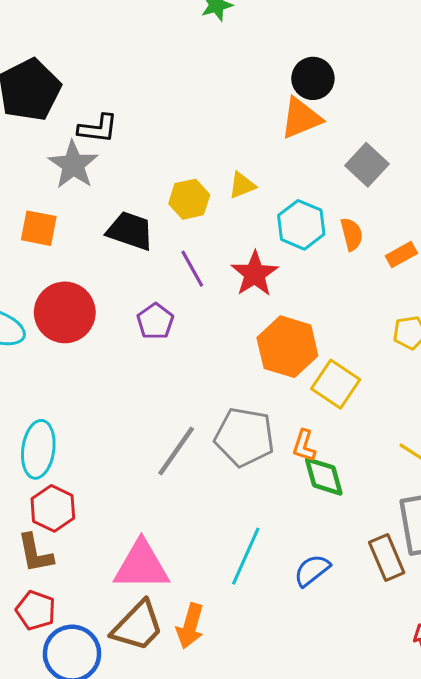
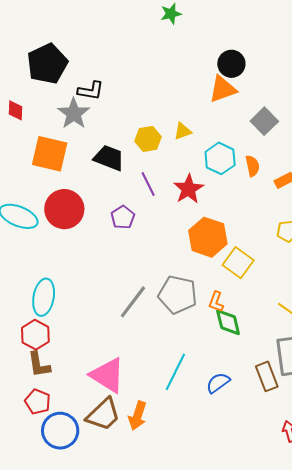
orange square: (39, 228) -> (50, 154), size x1.5
red hexagon: (53, 508) -> (35, 335), moved
pink triangle: (141, 565) -> (107, 375), turned 30

